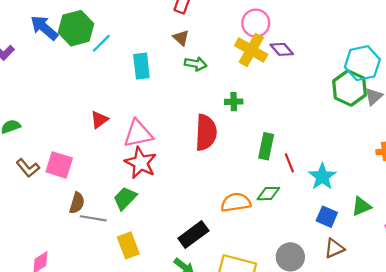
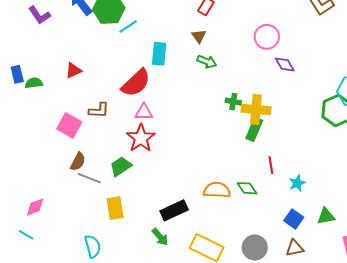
yellow cross: (251, 50) -> (256, 109), moved, turned -36
red triangle: (99, 120) -> (73, 70), moved
red semicircle: (206, 132) -> (136, 83), moved, turned 32
pink triangle: (138, 134) -> (144, 112), size x0.7
green rectangle: (266, 146) -> (254, 129), moved
brown L-shape: (28, 168) -> (99, 110), moved, turned -60
cyan star: (322, 177) -> (297, 183), size x0.7
green diamond: (268, 194) -> (247, 188), turned 45

